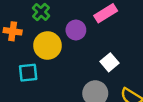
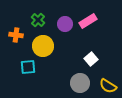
purple circle: (76, 30) -> (65, 24), moved

